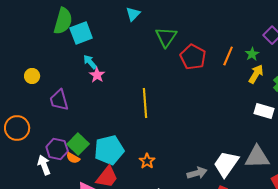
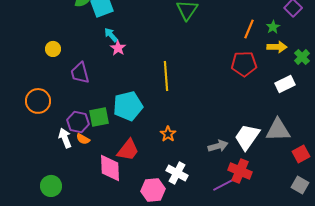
red pentagon: (193, 57) -> (244, 64), moved, turned -30
yellow arrow: (256, 74) -> (277, 47), turned 60
white rectangle: (264, 111) -> (285, 84), turned -42
green square: (78, 144) -> (99, 117), turned 35
cyan pentagon: (109, 150) -> (128, 106), moved
orange semicircle: (73, 158) -> (83, 139), moved

